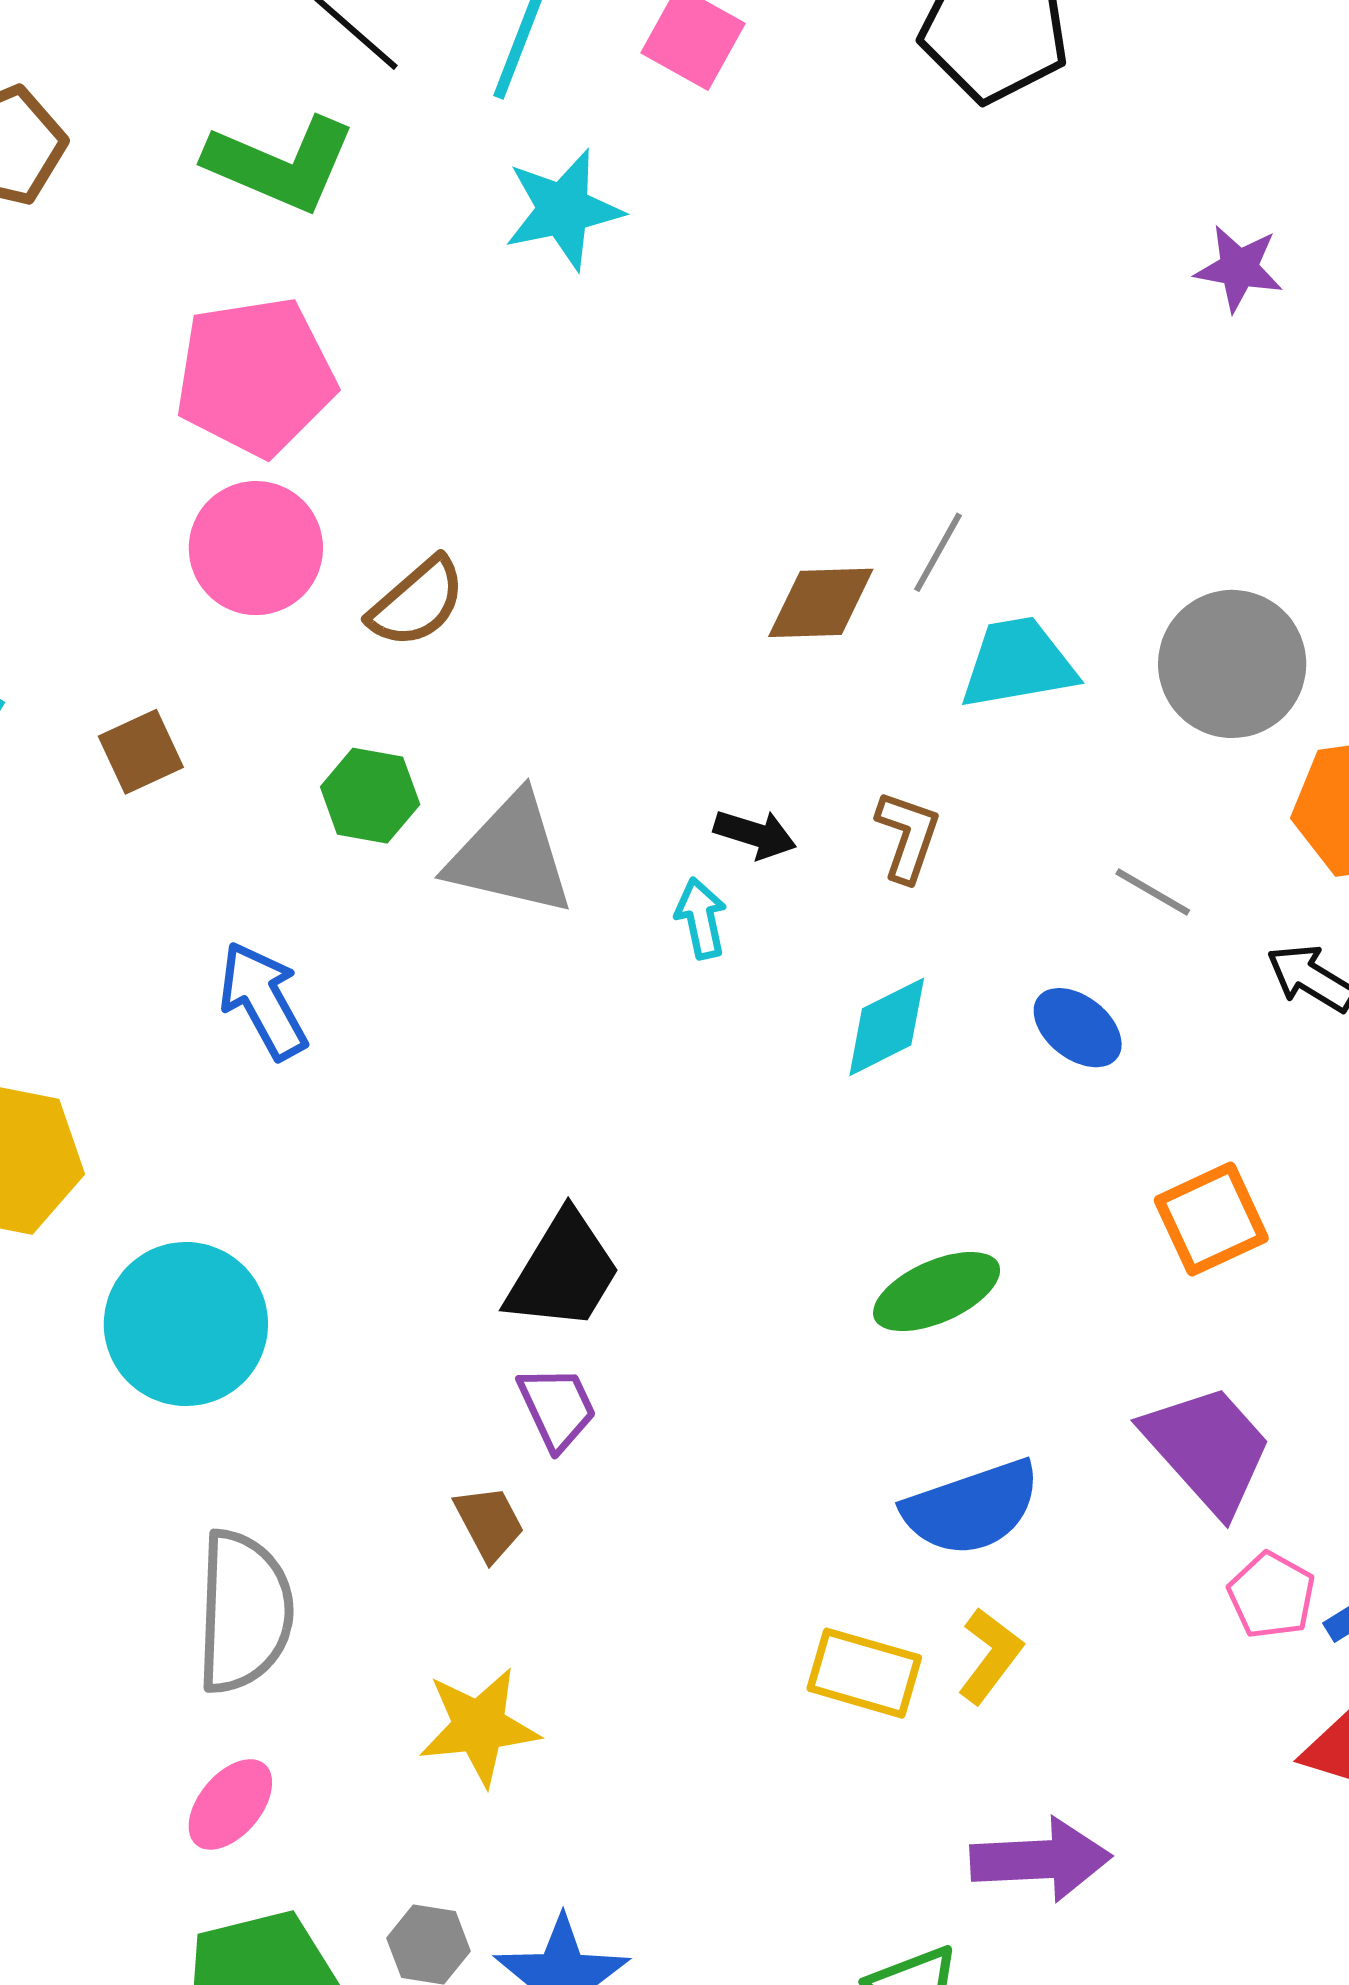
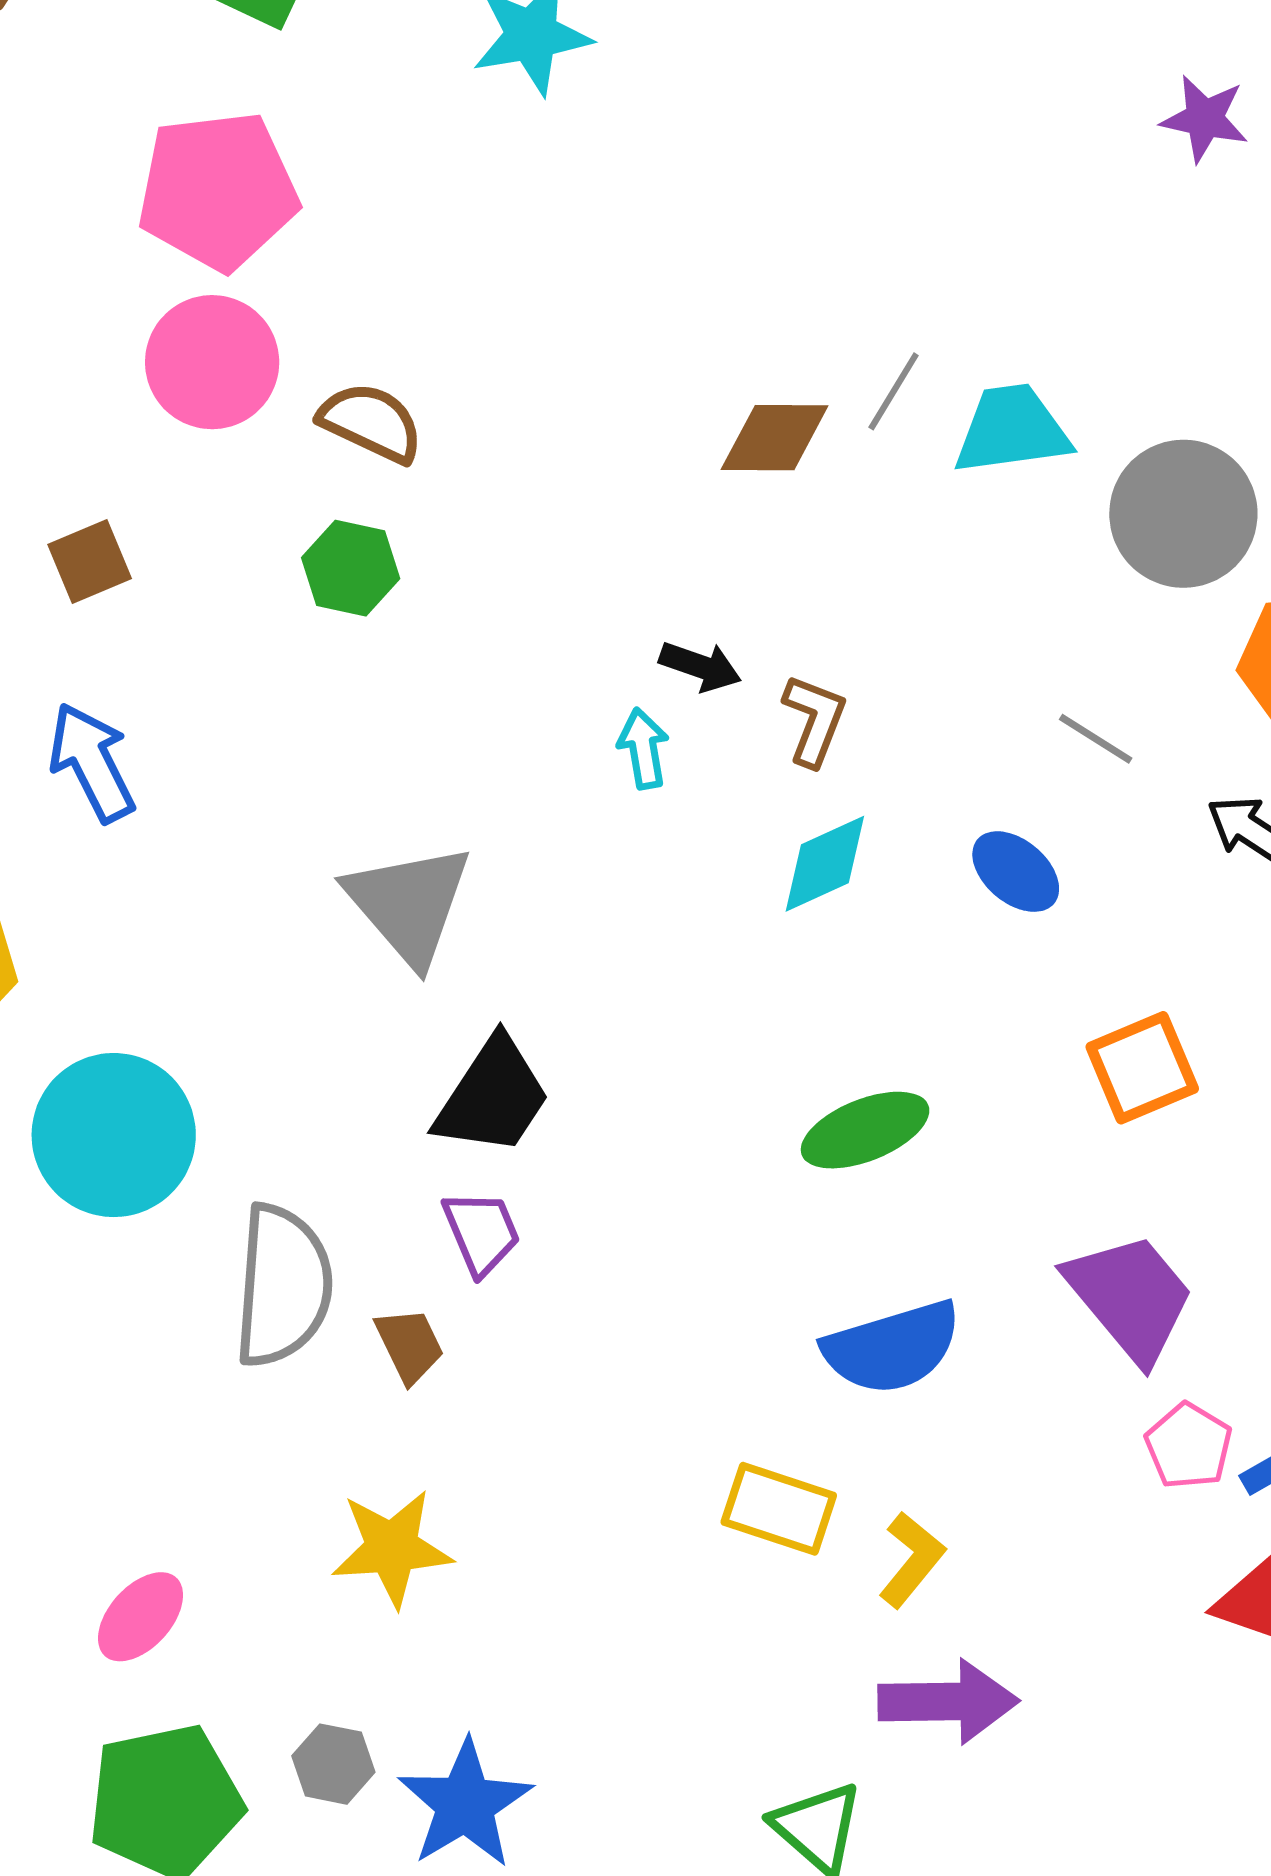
brown semicircle: (417, 602) -> (371, 422), turned -116
cyan trapezoid: (1018, 663) -> (1012, 430), moved
green hexagon: (370, 796) -> (351, 568), moved
brown L-shape: (908, 836) -> (814, 720), moved
gray triangle: (511, 855) -> (409, 904), moved, turned 34
blue arrow: (263, 1000) -> (92, 762), moved
gray semicircle: (244, 1612) -> (283, 1286), moved
yellow L-shape: (990, 1656) -> (912, 1560), moved

